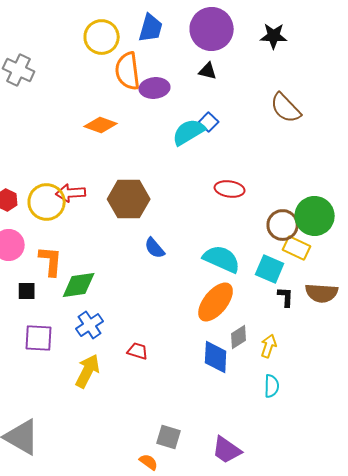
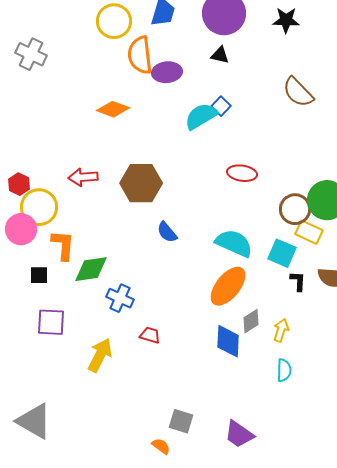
yellow circle: (47, 202) -> (39, 207), moved
blue cross: (90, 325) -> (120, 298), moved, turned -32

